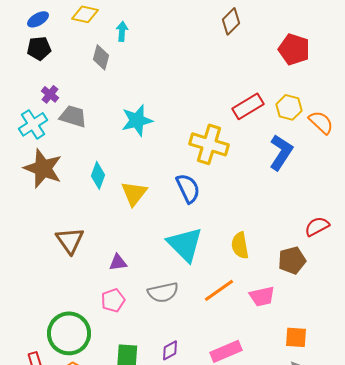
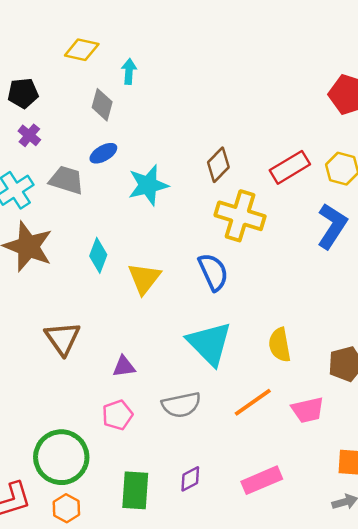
blue ellipse: (38, 19) -> (103, 153), moved
brown diamond: (231, 21) -> (218, 165), moved
purple cross: (50, 94) -> (29, 135), moved

